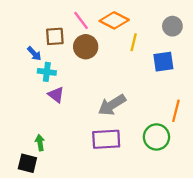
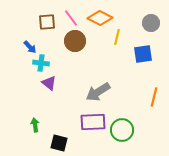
brown square: (55, 36) -> (47, 22), moved
green circle: (156, 137) -> (122, 130), moved
black square: (27, 163) -> (59, 143), moved

